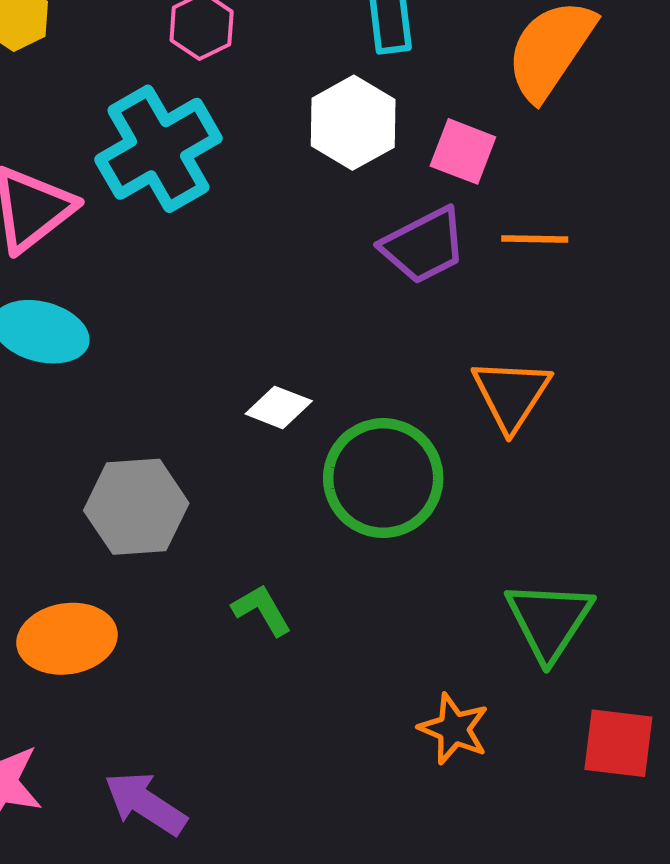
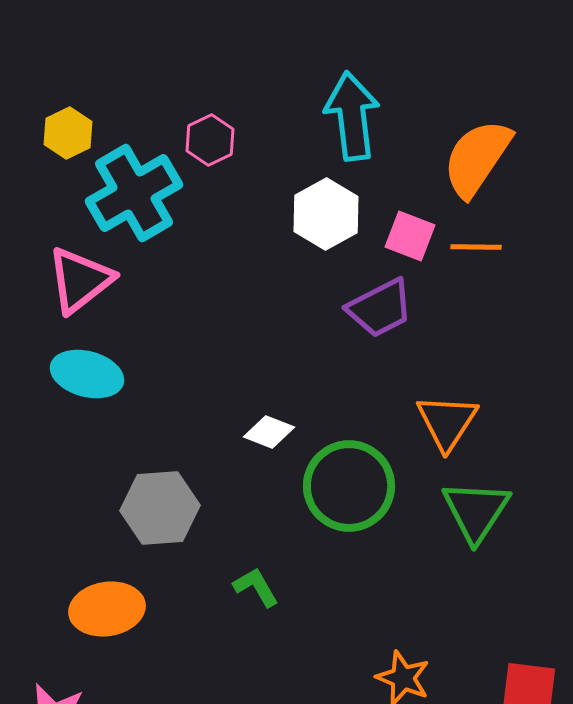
cyan cross: (158, 149) -> (134, 193), moved
orange line: (535, 239) -> (476, 247), moved
green triangle: (549, 620) -> (476, 511), moved

